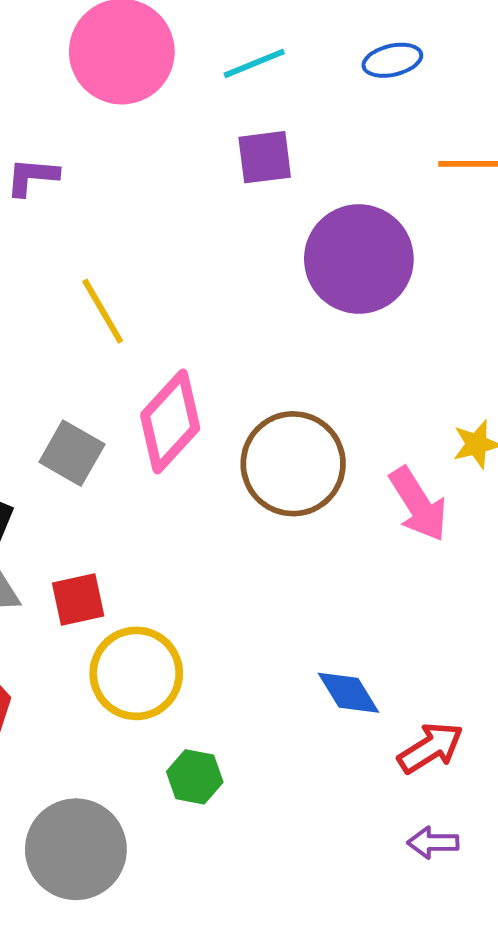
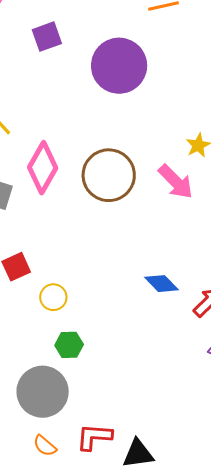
purple square: (265, 157) -> (47, 37), moved
yellow circle: (136, 673) -> (53, 297), size x0.6
green hexagon: (195, 777) -> (69, 345), moved

